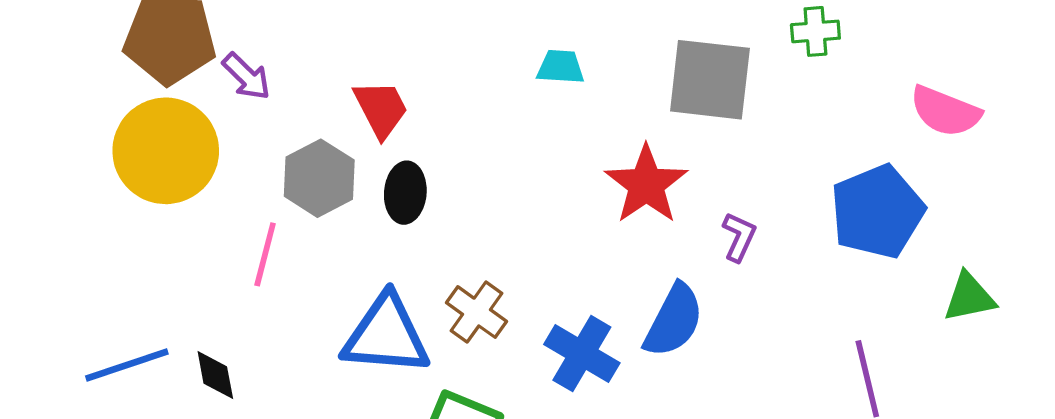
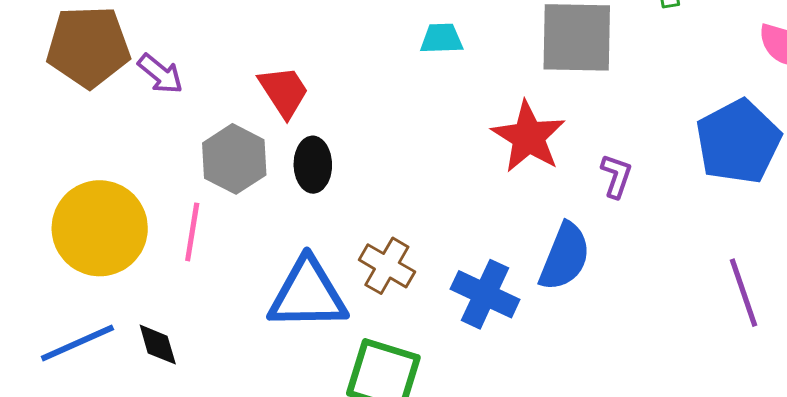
yellow circle: (166, 151) -> (100, 228), moved

